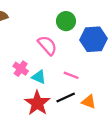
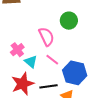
blue hexagon: (94, 39) -> (75, 73), moved
pink line: (71, 75) -> (52, 60), moved

